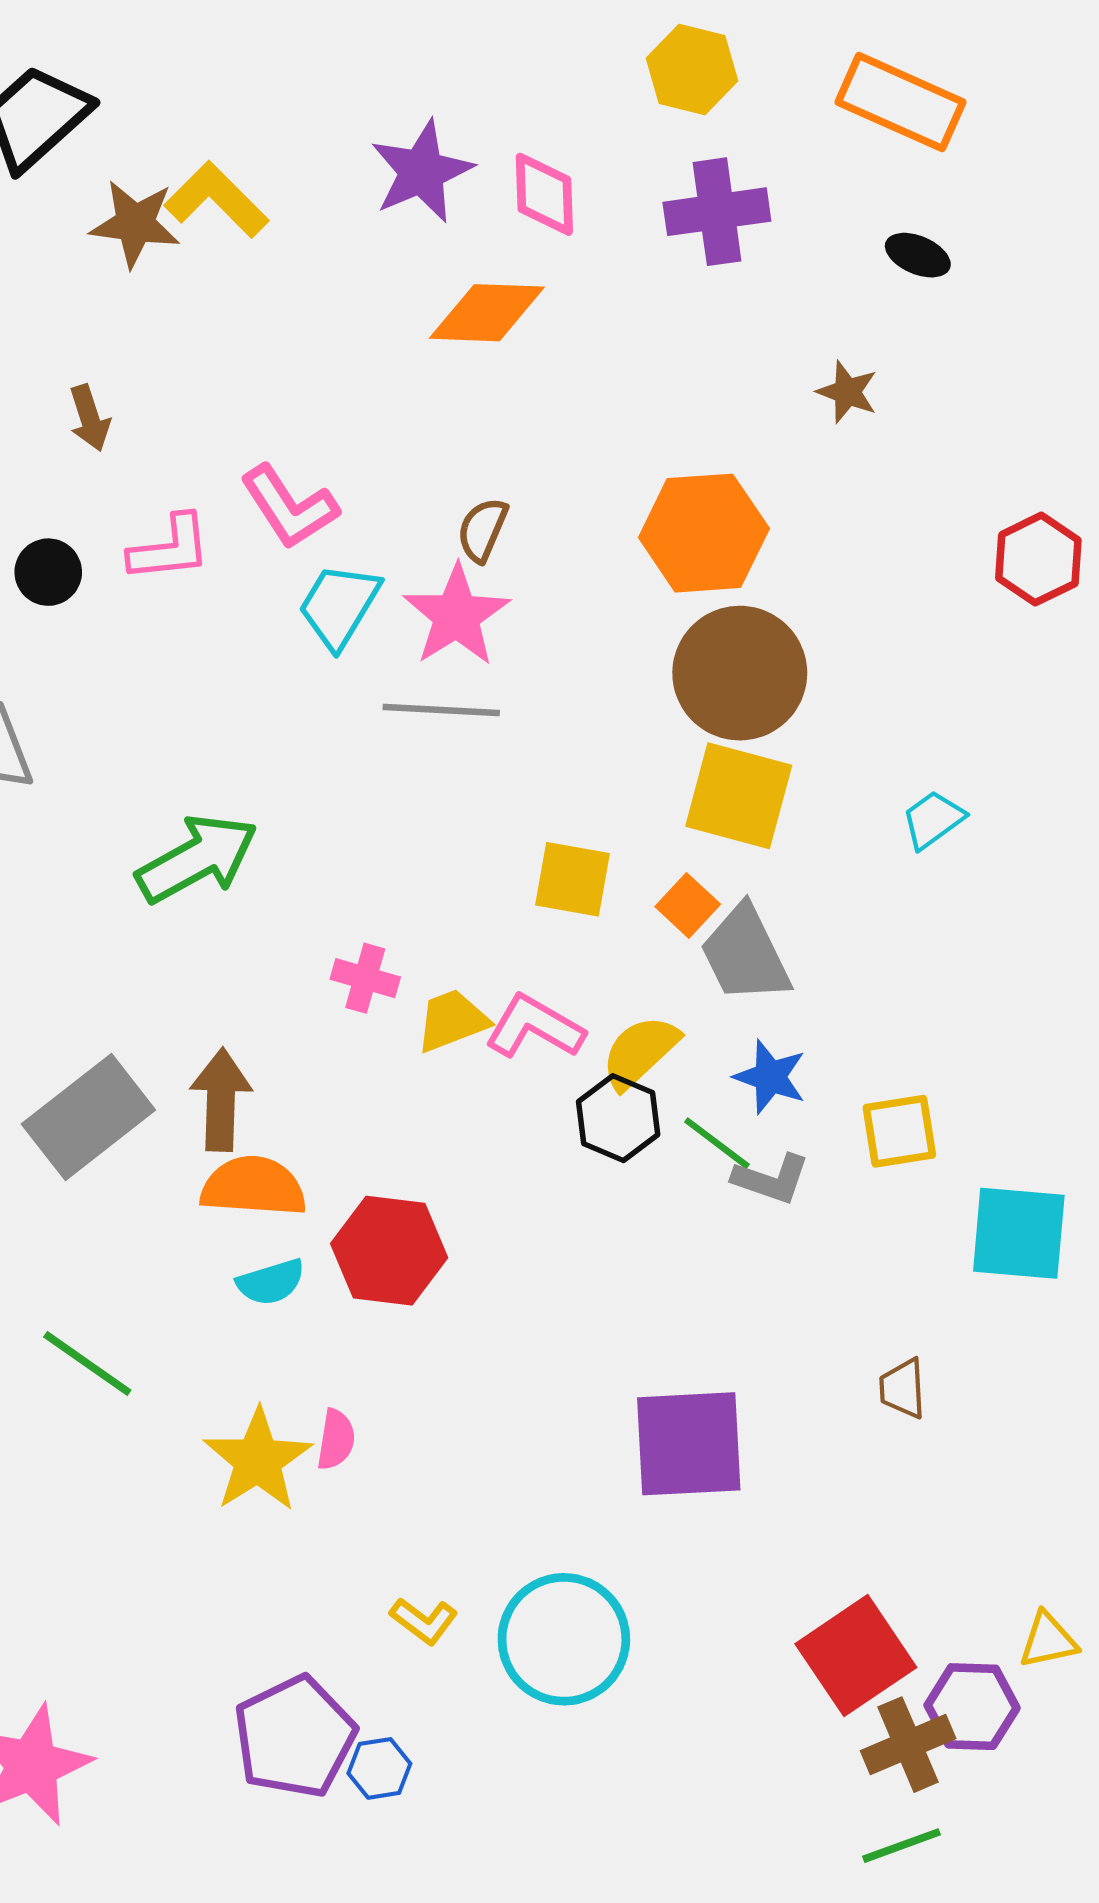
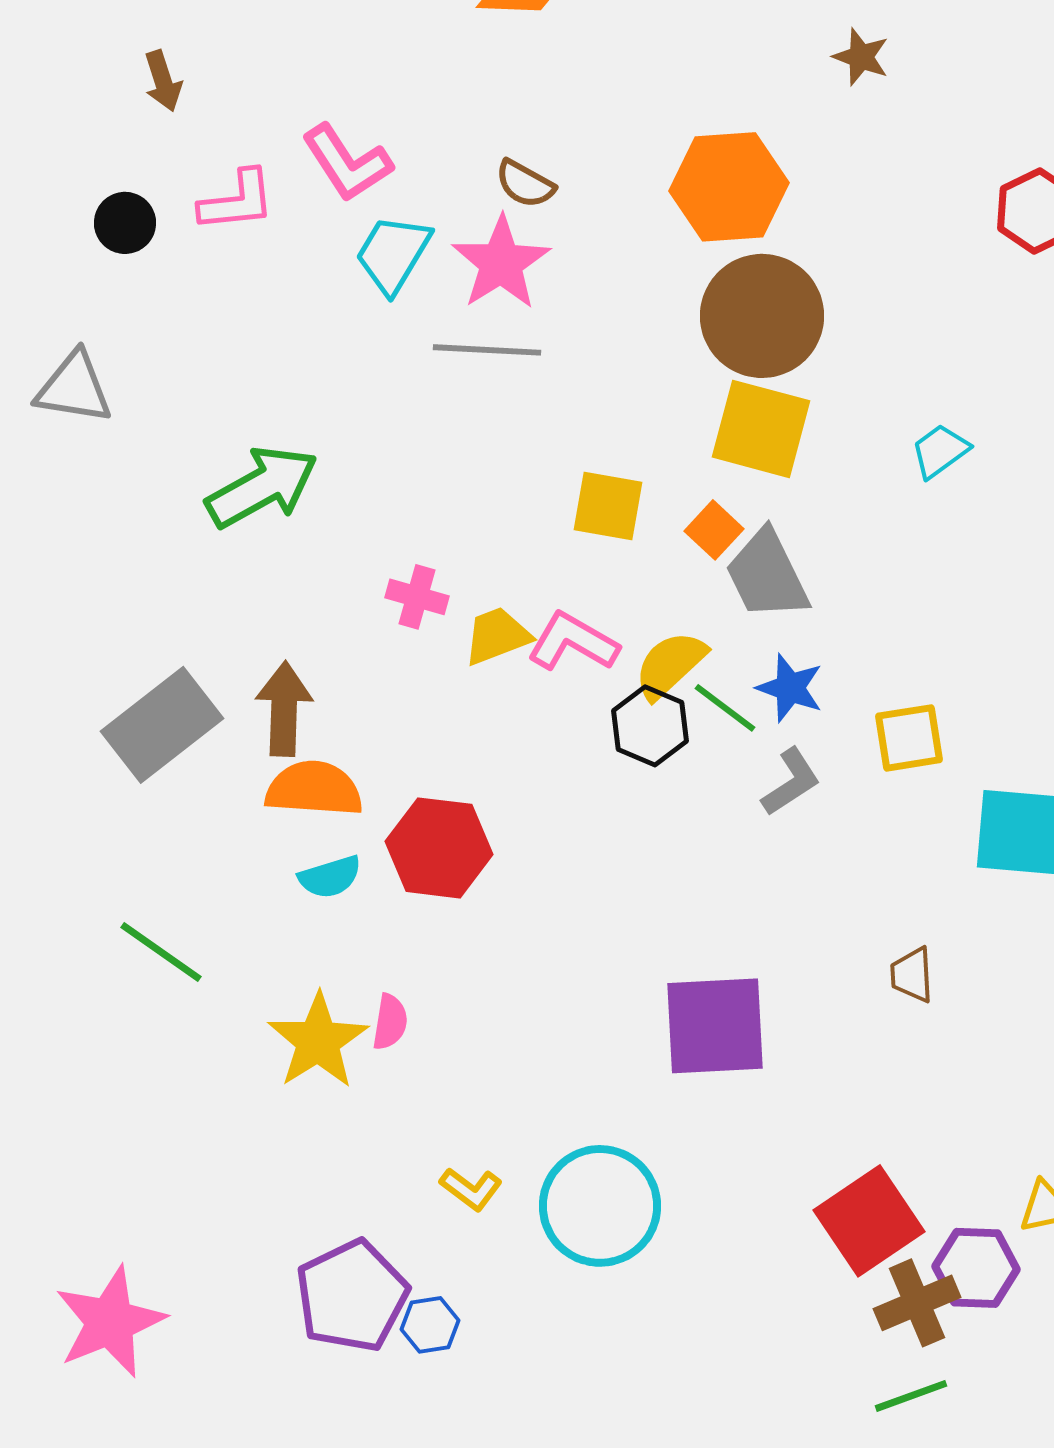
brown semicircle: (482, 530) -> (525, 184), turned -84
green line: (717, 1143) -> (725, 708), moved
gray L-shape: (771, 1179) -> (791, 782), turned -52

